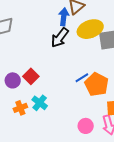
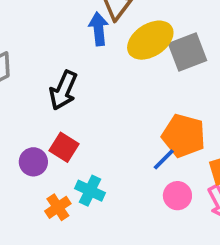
black arrow: (60, 38) -> (63, 90), moved
blue line: (82, 78) -> (164, 159), moved
pink circle: (86, 126) -> (177, 196), moved

